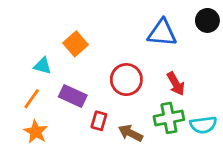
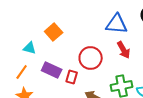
red arrow: (176, 84) -> (124, 50), moved
red rectangle: (99, 121) -> (72, 77), moved

